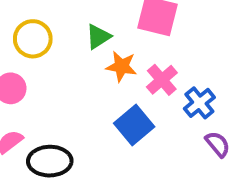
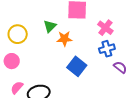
pink cross: (162, 80) -> (105, 28), moved
blue cross: (199, 103) -> (107, 49), turned 35

